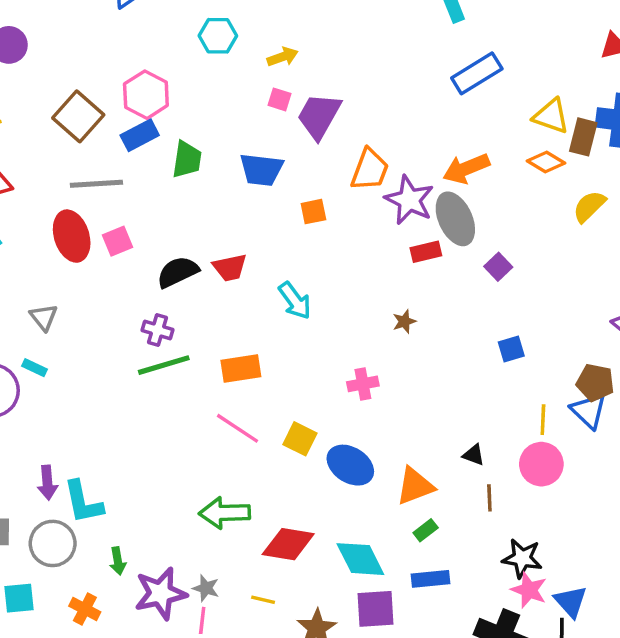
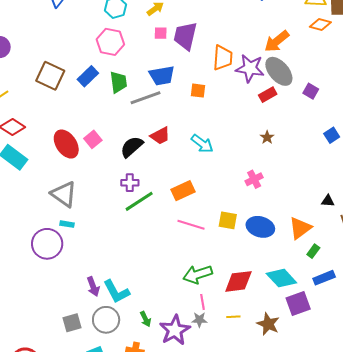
pink hexagon: (146, 95) -> (110, 42), moved
gray line: (96, 184) -> (145, 98), moved
orange square: (313, 212) -> (198, 91), turned 35
gray triangle: (44, 317) -> (64, 194), size x1.6
pink line: (202, 620) -> (202, 302), moved

